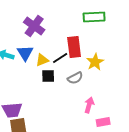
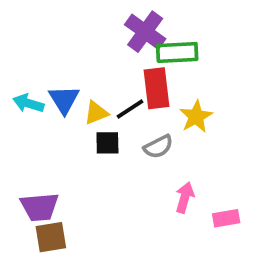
green rectangle: (94, 17) -> (177, 52), moved
purple cross: (34, 26) -> (145, 32), moved
pink rectangle: (103, 122) -> (226, 218), moved

